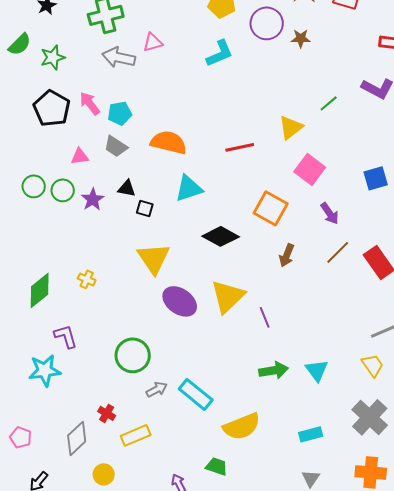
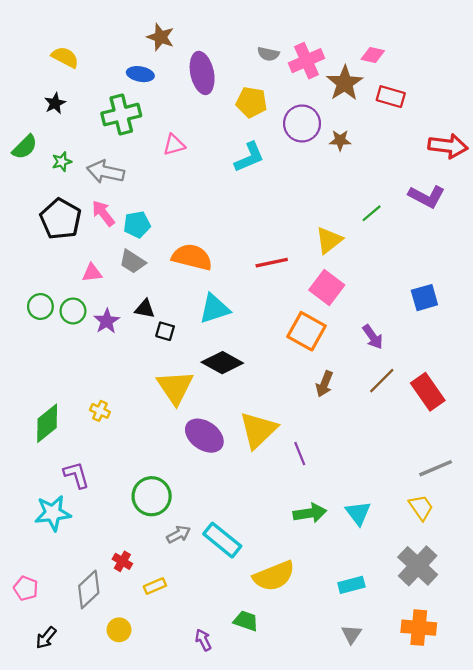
green star: (53, 57) -> (62, 162), size x0.7
gray arrow: (119, 57) -> (106, 172), moved
pink square: (310, 169) -> (327, 287), moved
black diamond: (221, 236) -> (222, 363), moved
yellow rectangle: (136, 435) -> (155, 586), size x0.7

